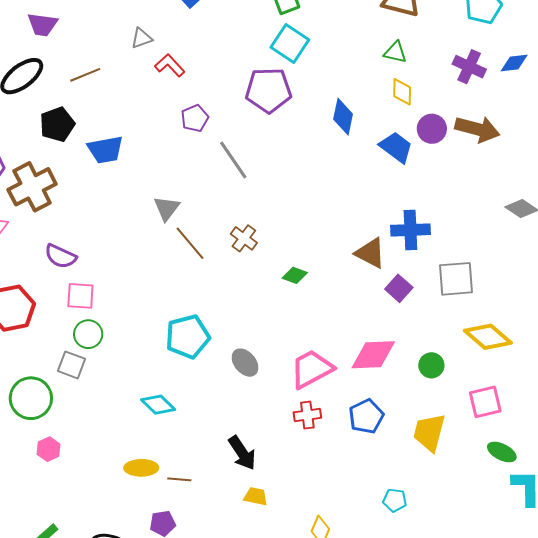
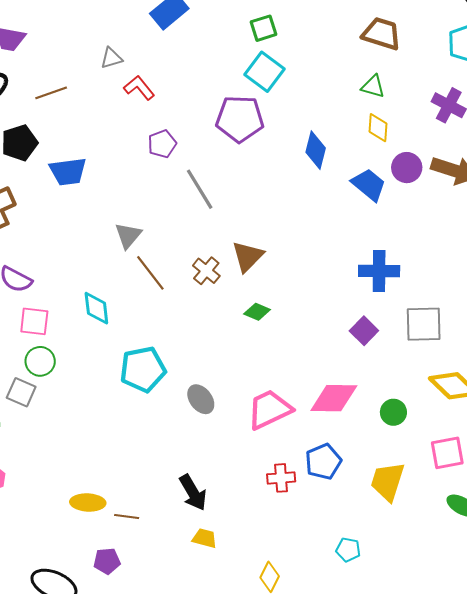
brown triangle: (370, 253) -> (248, 256), moved, turned 44
cyan diamond: (158, 405) -> (96, 308), moved, turned 36
red cross: (307, 415) -> (281, 478), moved

